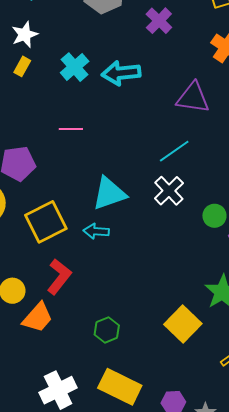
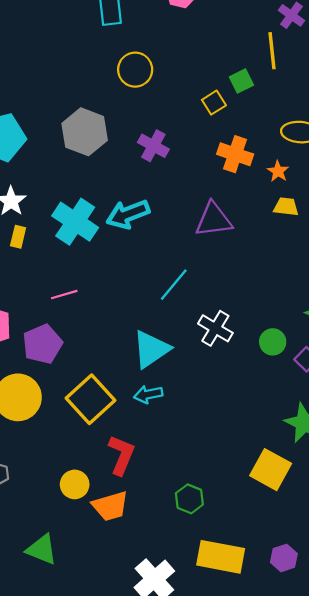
cyan cross: (75, 67) -> (75, 222), size x1.4
pink line: (71, 129) -> (64, 295), moved
cyan line: (174, 151) -> (174, 285), moved
orange trapezoid: (38, 318) -> (110, 506), turned 48

